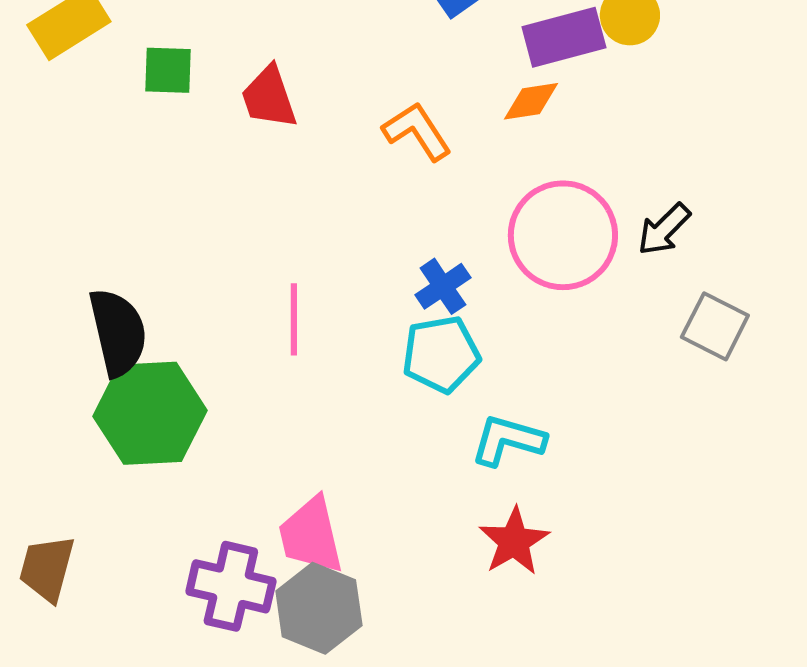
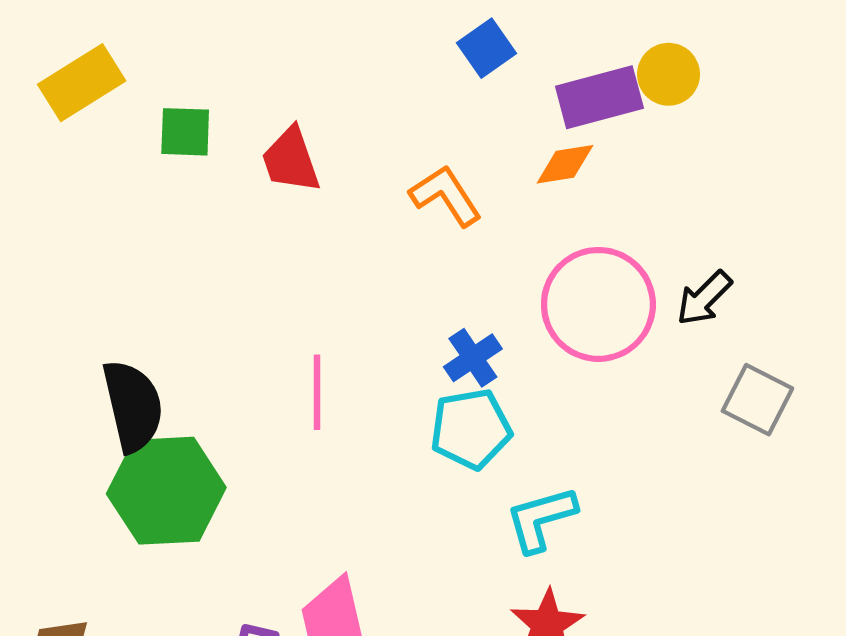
cyan L-shape: (508, 440) -> (541, 519), turned -32

